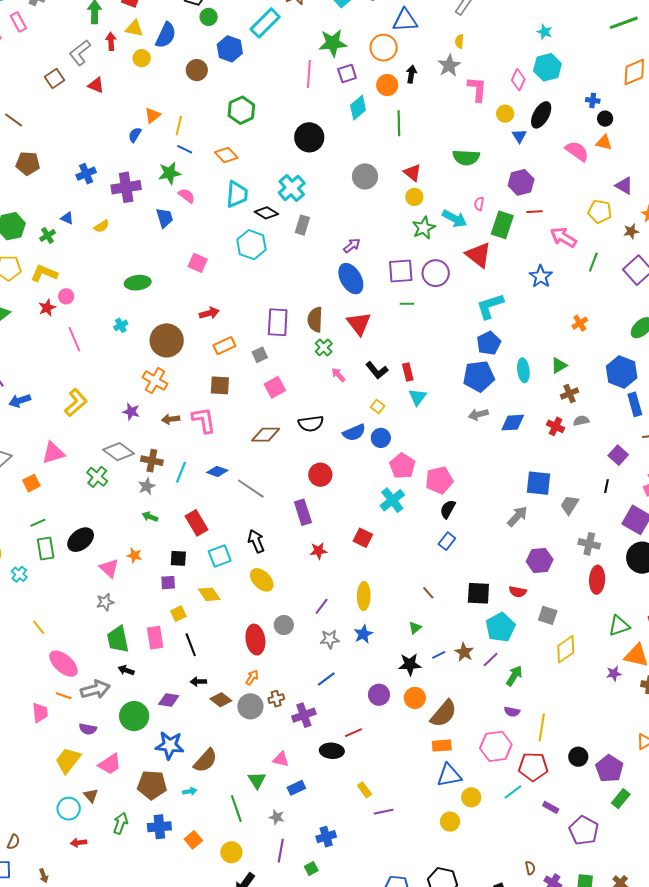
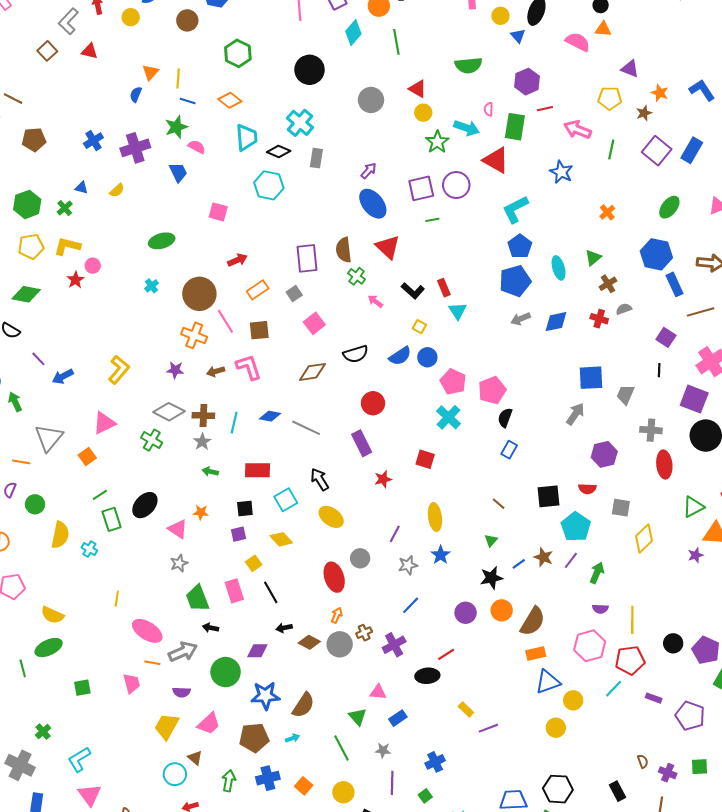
pink line: (74, 339) -> (225, 321), moved
red rectangle: (197, 523) -> (258, 470), turned -50
yellow line: (39, 627) -> (117, 599), turned 56

